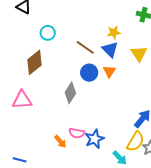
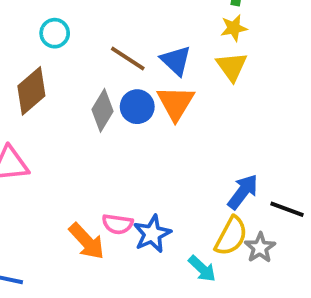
yellow star: (114, 33) -> (234, 28), moved
orange triangle: (109, 71) -> (176, 103), size x1.5
gray diamond: (70, 93) -> (103, 110), moved
orange arrow: (60, 141) -> (87, 241), size x1.5

